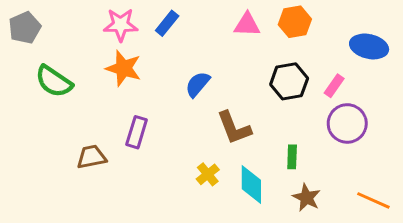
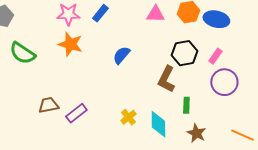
blue ellipse: (369, 46) -> (216, 19), moved
brown L-shape: (234, 128) -> (166, 79), moved, turned 48
purple rectangle: (137, 132) -> (76, 113), moved, turned 35

